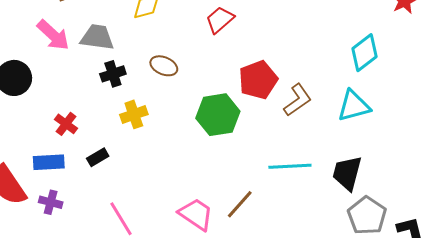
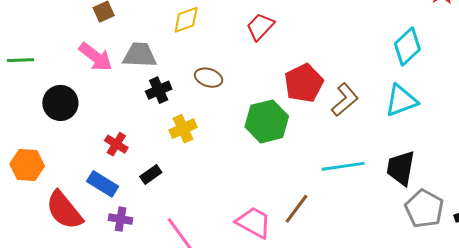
blue rectangle: (49, 162) -> (103, 184), turned 40
purple cross: (51, 202) -> (121, 219), moved

